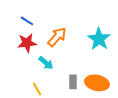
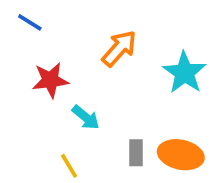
blue line: (27, 21) -> (30, 22), moved
orange arrow: (57, 37) -> (119, 48), moved

